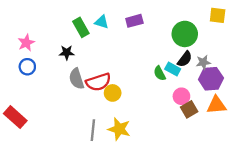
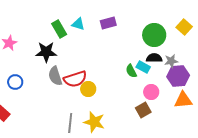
yellow square: (218, 15) -> (184, 27), moved, turned 35
black star: (67, 53) -> (46, 52), size x1.5
black semicircle: (185, 59) -> (154, 58), turned -126
blue circle: (27, 67) -> (15, 82), moved
brown square: (189, 109) -> (143, 110), moved

